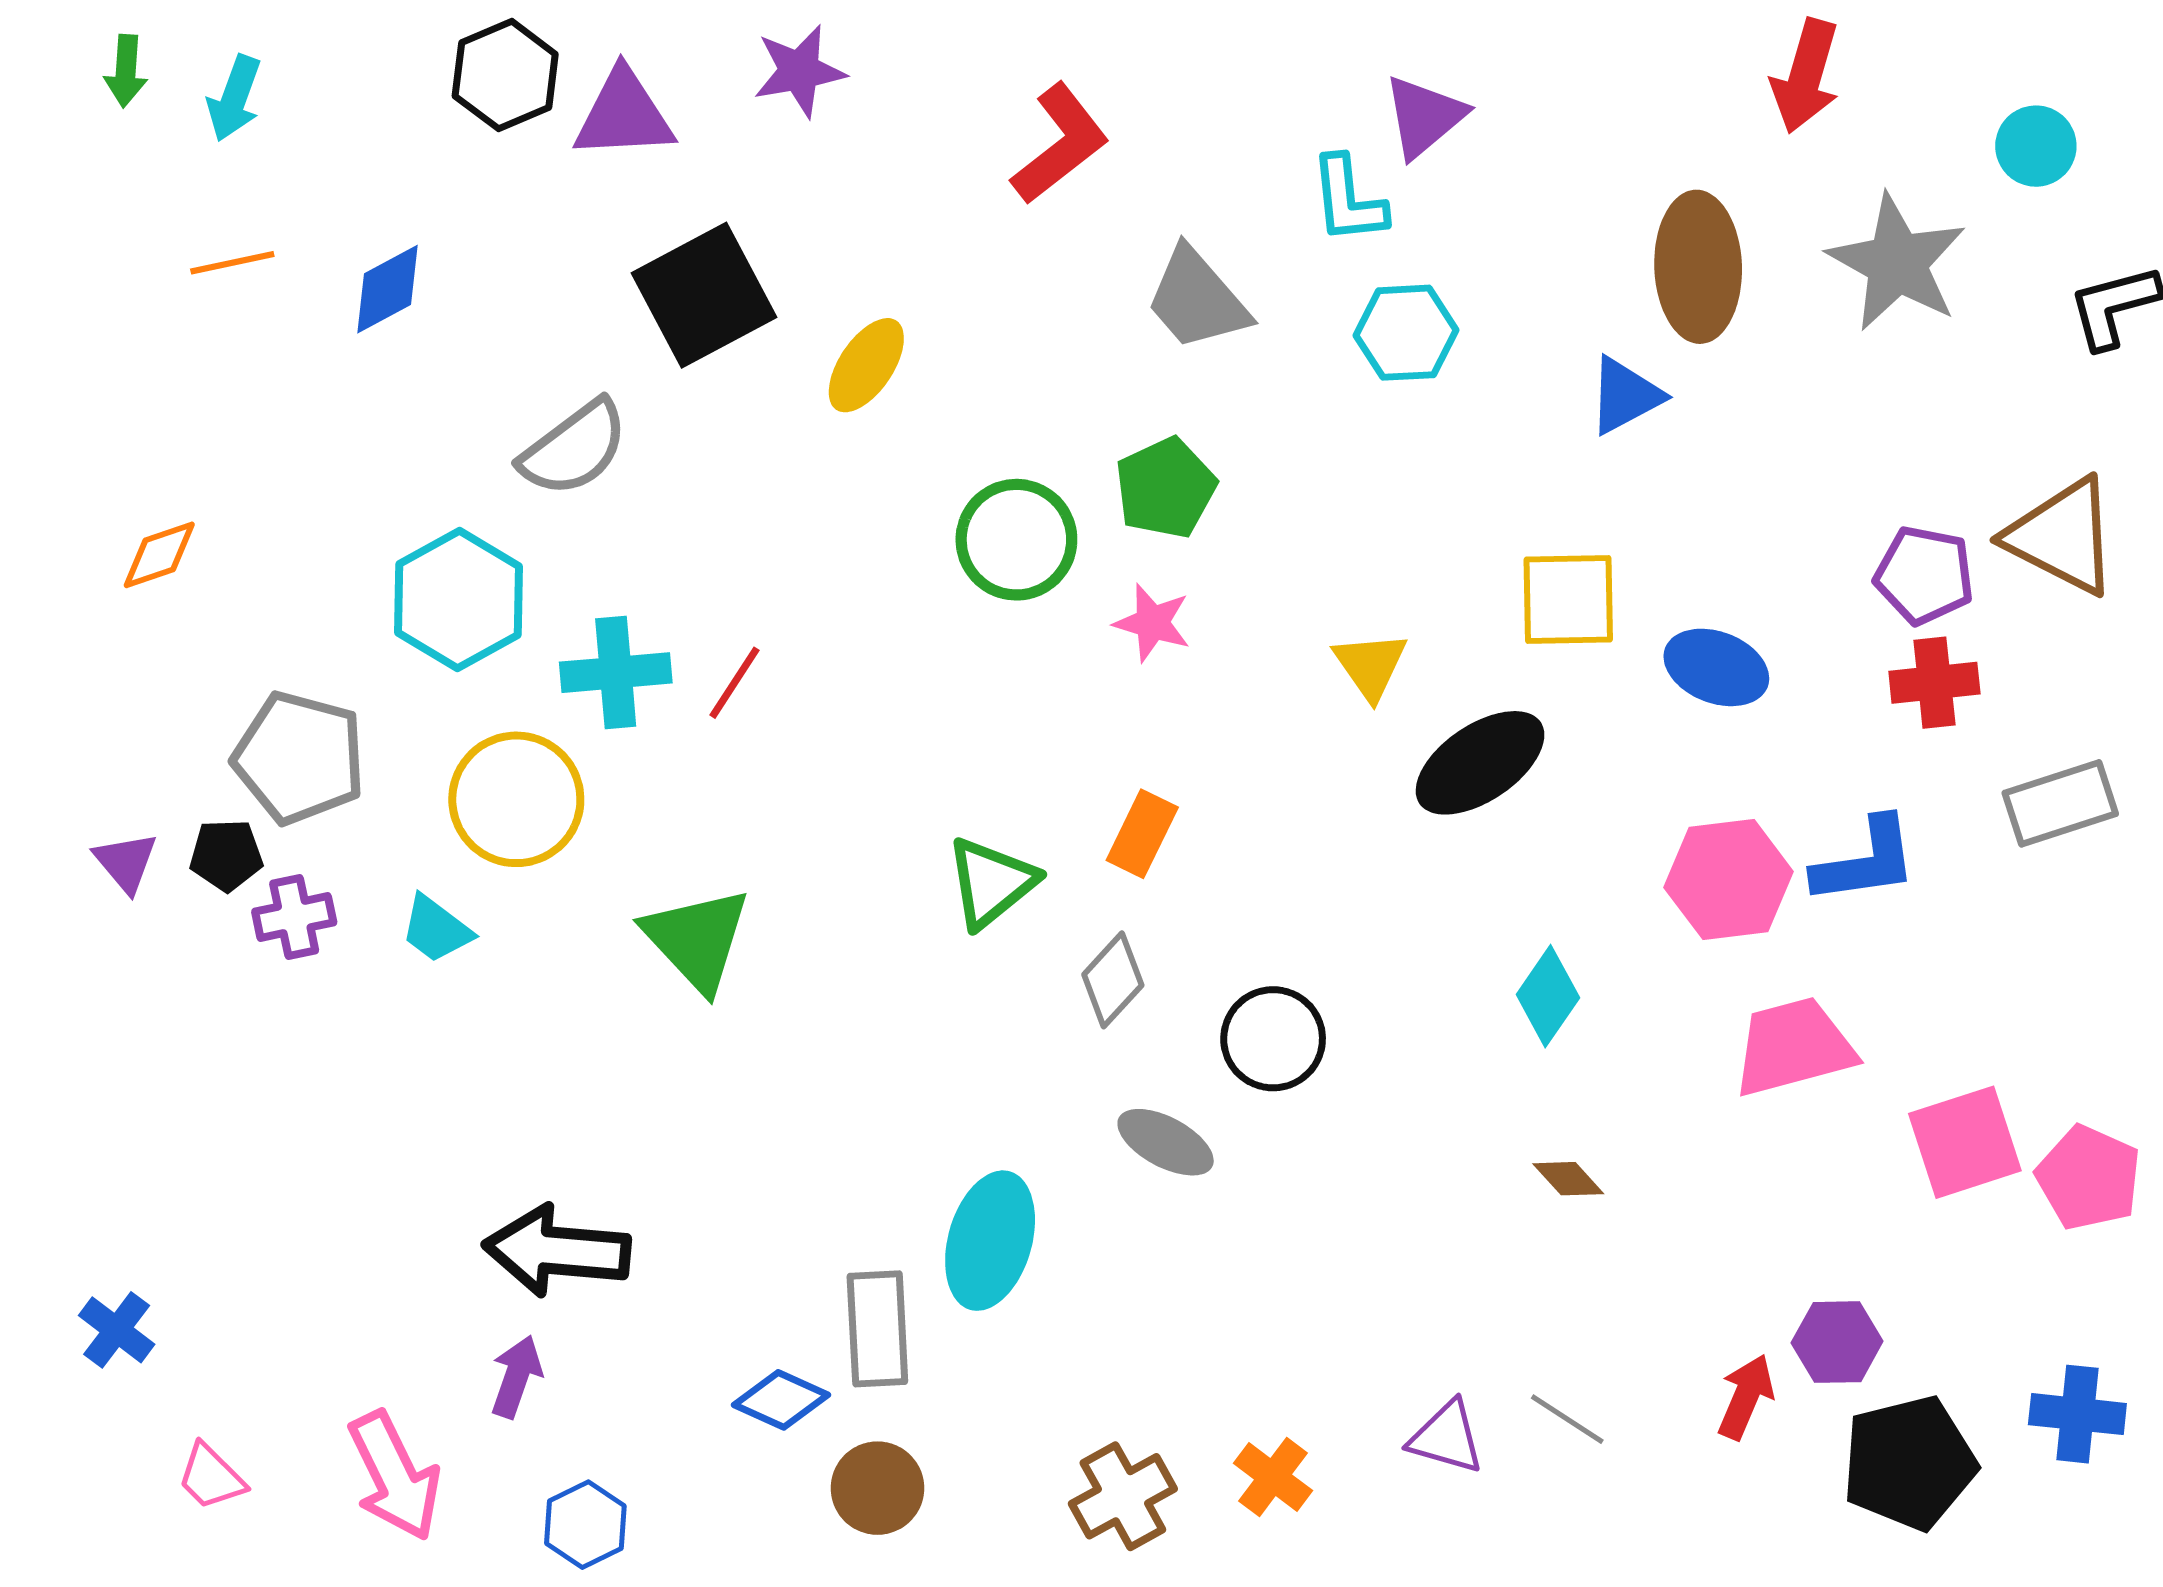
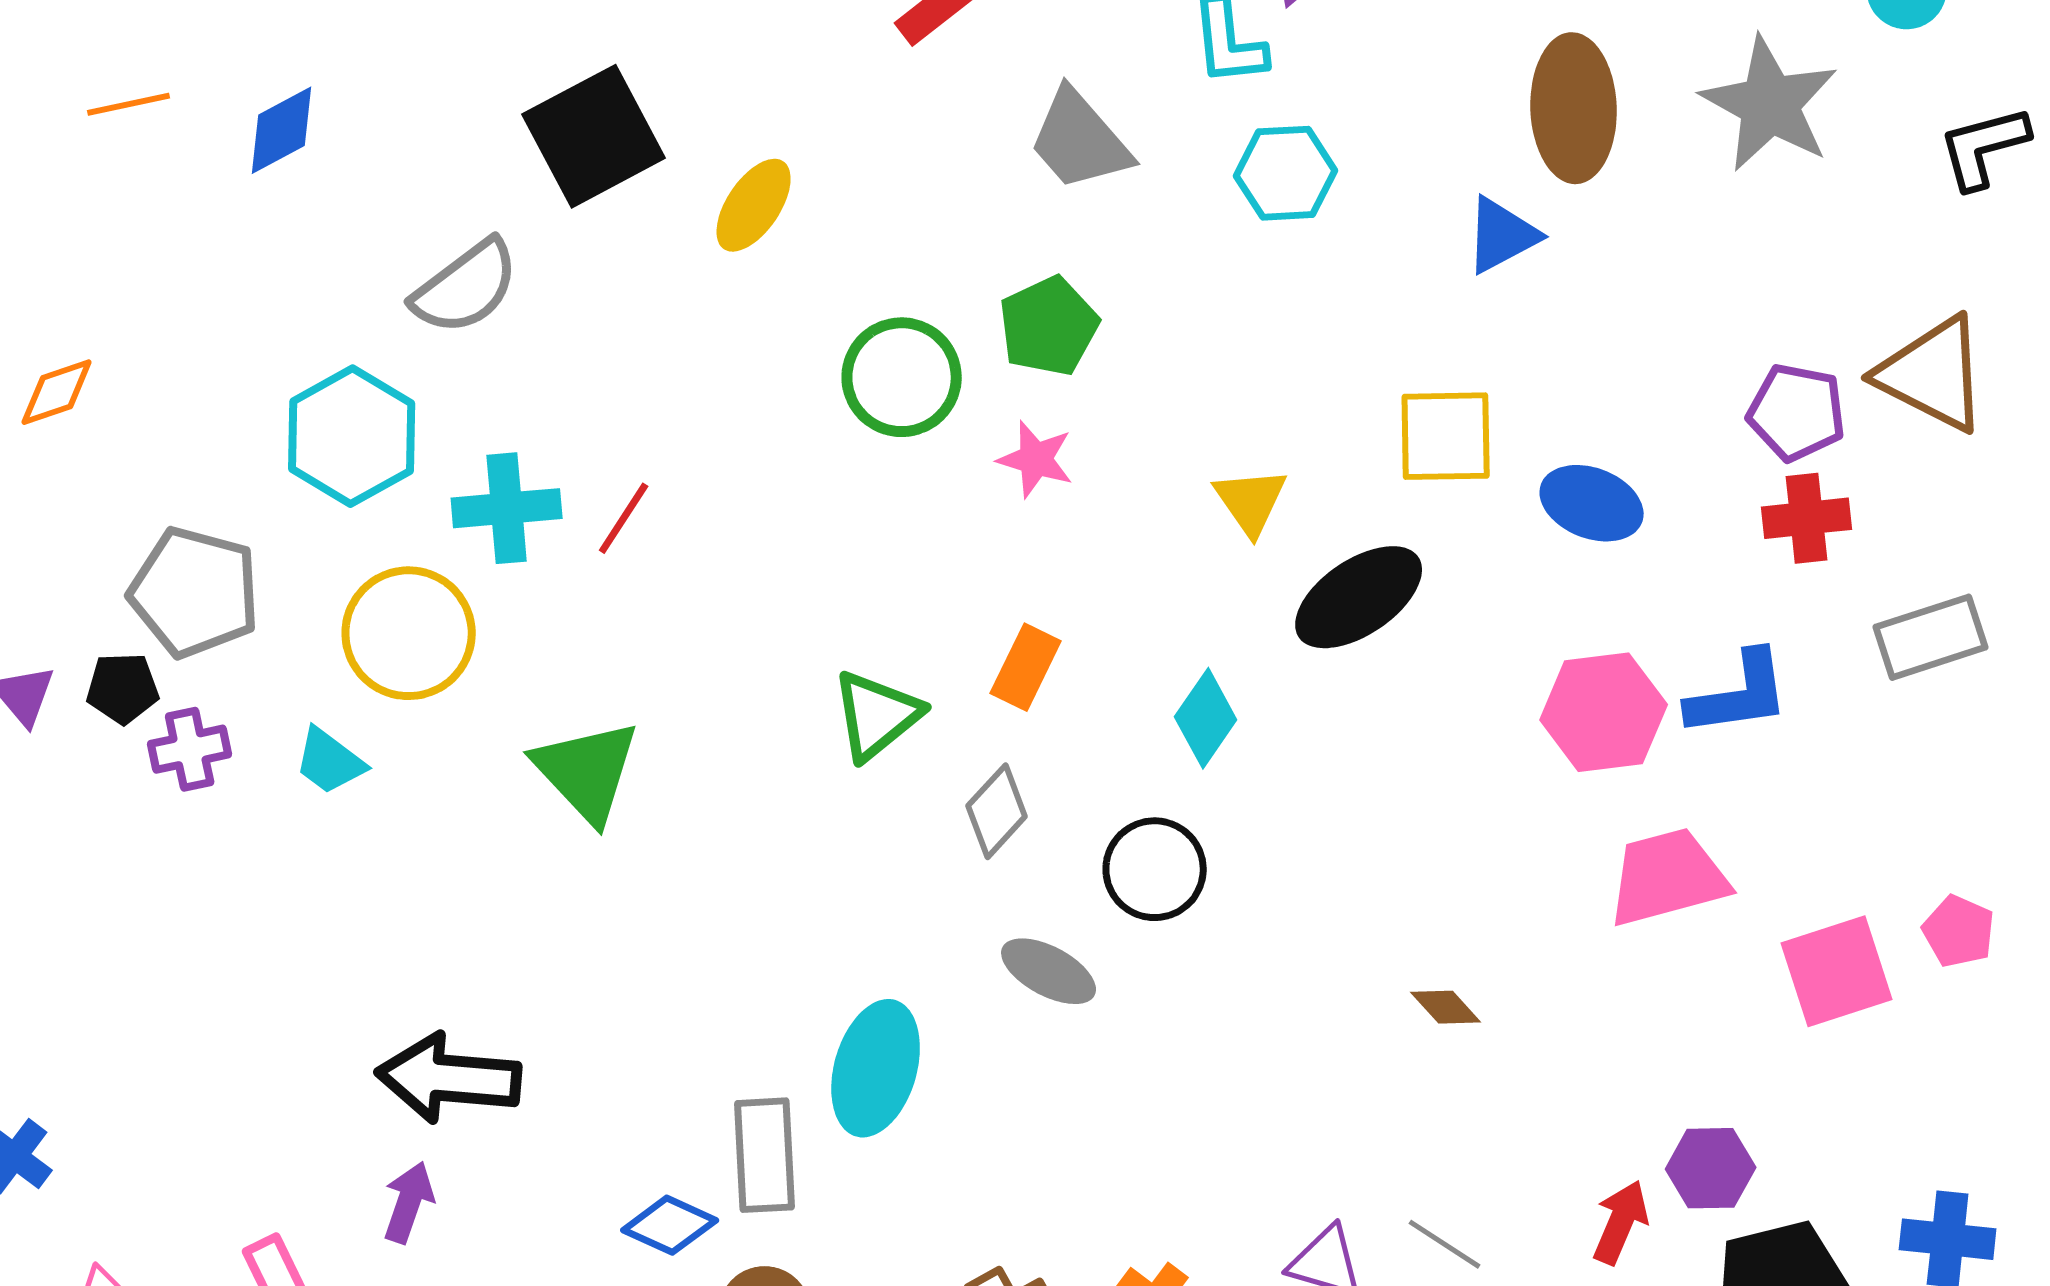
cyan diamond: (1548, 996) -> (1206, 718), moved
pink pentagon: (2089, 1178) -> (1959, 931), moved, size x0.7

